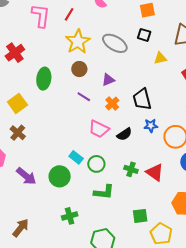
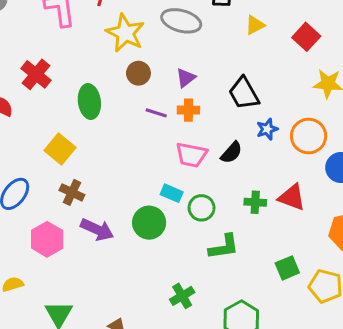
orange cross: (112, 103) -> (188, 110), moved, turned -32
cyan rectangle: (76, 157) -> (172, 193), moved
purple arrow: (26, 176) -> (97, 230), moved
green circle: (60, 176) -> (149, 223), moved

